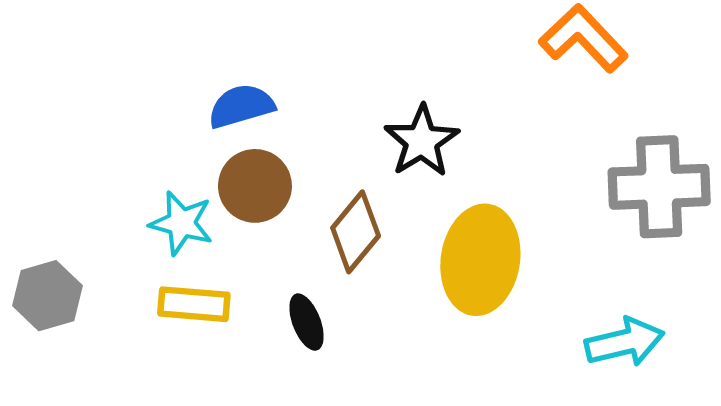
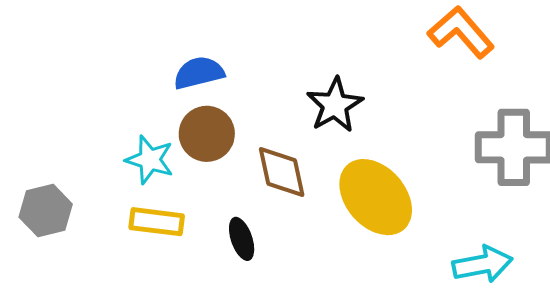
brown diamond: (356, 232) -> (282, 172), turned -54
yellow ellipse: (480, 260) -> (376, 197), turned -52

